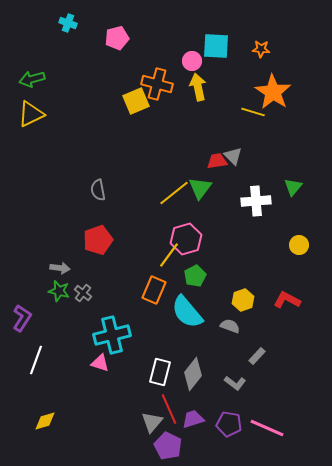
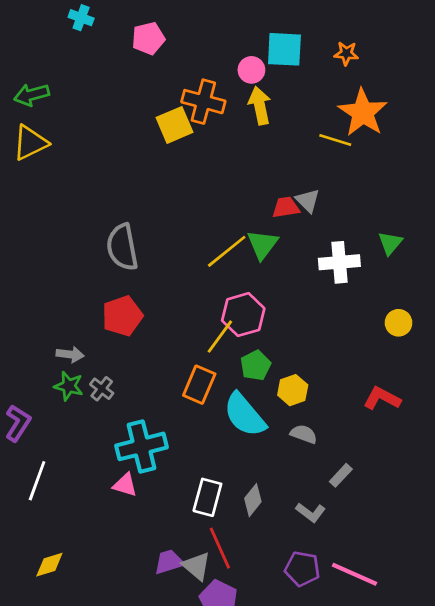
gray semicircle: (98, 190) -> (122, 247), size x1.6
yellow hexagon: (243, 300) -> (293, 390), moved
gray diamond: (193, 374) -> (253, 500), size x0.7
purple trapezoid: (193, 419) -> (169, 562), moved
gray triangle: (152, 422) -> (196, 566), turned -30

